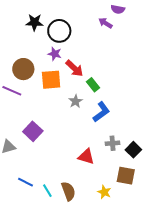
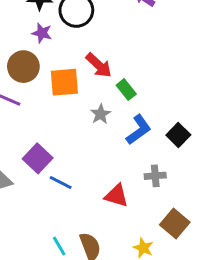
purple star: (55, 54) -> (42, 33), moved
black square: (133, 150) -> (178, 135), moved
brown square: (126, 176) -> (175, 223), turned 30
blue line: (26, 182) -> (61, 183), moved

